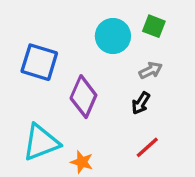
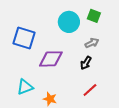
purple diamond: (83, 97) -> (51, 59), turned 65
cyan triangle: (41, 142) -> (25, 87), size x0.7

